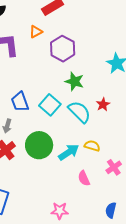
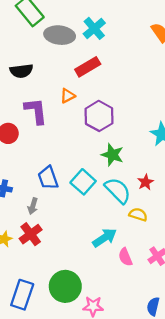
green circle: (39, 145) -> (65, 286), moved
yellow semicircle: (92, 146) -> (138, 215), moved
pink semicircle: (84, 178) -> (125, 257), moved

